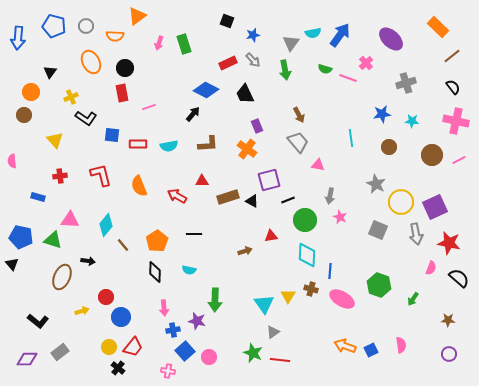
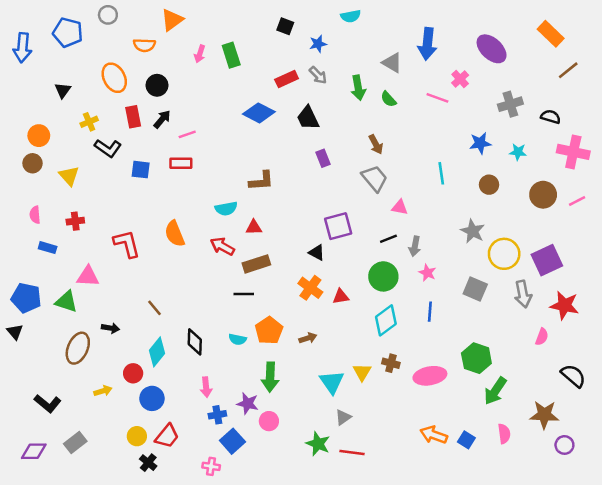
gray circle: (86, 26) -> (108, 15), moved
cyan semicircle: (313, 33) -> (351, 16), moved
blue arrow: (340, 35) -> (427, 44), turned 150
gray triangle: (291, 43) -> (392, 63), moved, turned -36
green semicircle: (325, 69) -> (388, 99), moved, turned 32
black semicircle: (453, 87) -> (551, 117), moved, turned -35
orange circle: (31, 92) -> (39, 136), moved
red rectangle: (122, 93) -> (133, 117), moved
black arrow: (193, 114) -> (162, 119), moved
brown circle: (24, 115) -> (33, 163), moved
red rectangle: (138, 144) -> (181, 163), moved
cyan semicircle: (169, 146) -> (226, 209), moved
orange cross: (247, 149) -> (310, 288), moved
pink semicircle: (12, 161) -> (35, 215), moved
red L-shape: (101, 175) -> (127, 244), moved
brown rectangle: (228, 197) -> (256, 264), moved
black line: (288, 200) -> (388, 239), moved
cyan diamond: (106, 225) -> (157, 352), moved
orange pentagon: (157, 241) -> (269, 331), moved
brown arrow: (245, 251) -> (308, 338), moved
cyan diamond: (307, 255) -> (386, 320), turned 50
blue line: (330, 271) -> (430, 312), moved
black semicircle: (459, 278) -> (573, 376), moved
pink ellipse: (342, 299) -> (430, 376), turned -40
green arrow: (413, 299) -> (495, 391), moved, size x1.6
brown star: (448, 320) -> (544, 415), moved, size x1.6
blue square: (371, 350) -> (466, 440), turned -32
pink circle: (209, 357) -> (269, 421), moved

